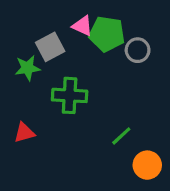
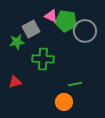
gray circle: (138, 50) -> (85, 31), size x1.5
green line: (121, 136) -> (75, 84), turned 32
orange circle: (147, 165) -> (64, 102), moved

